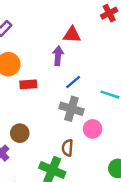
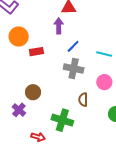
pink circle: (93, 129) -> (104, 82), moved
brown semicircle: (68, 148) -> (83, 100), moved

